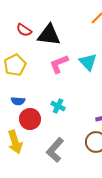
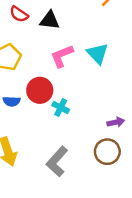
black triangle: (49, 35) -> (50, 20), size x0.7
red circle: (30, 119) -> (40, 90), moved

